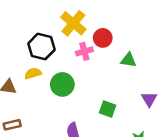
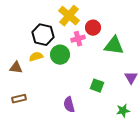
green triangle: (128, 60) -> (114, 46), size x1.5
green circle: (62, 84) -> (60, 55), moved

